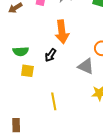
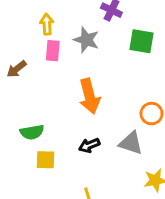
black arrow: (50, 55) -> (89, 145), moved, turned 40

